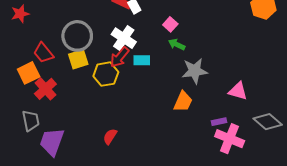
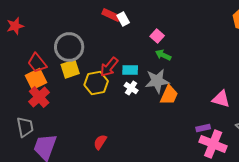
white cross: (124, 38) -> (131, 88), moved, size x0.6
gray star: (195, 71) -> (157, 81), moved
orange square: (29, 73) -> (36, 79), moved
orange trapezoid: (183, 102) -> (169, 95), moved

